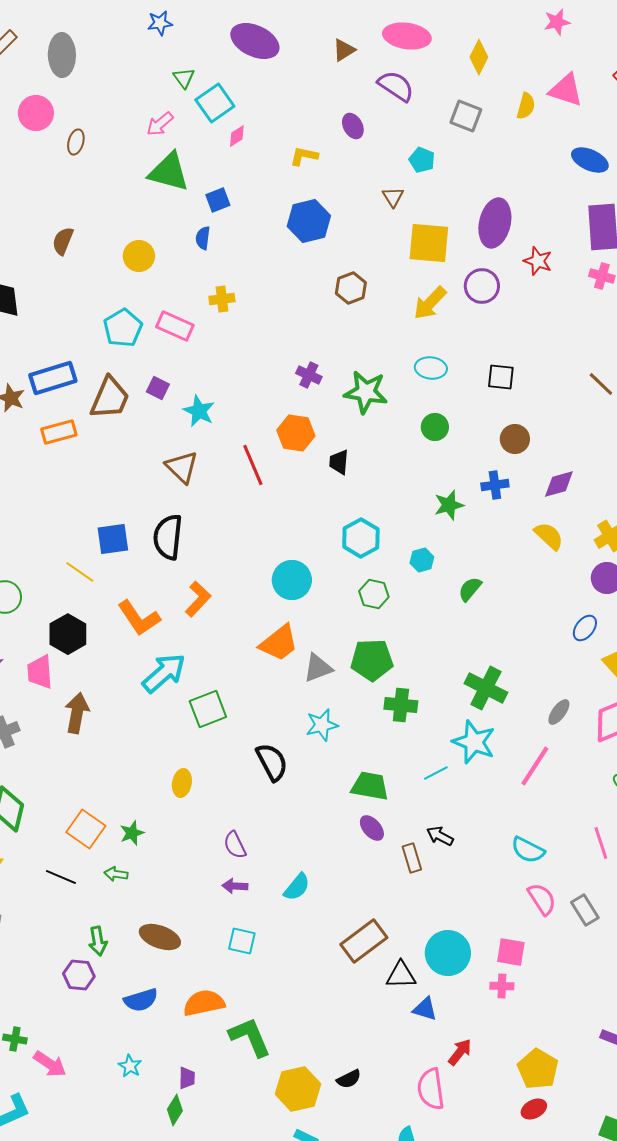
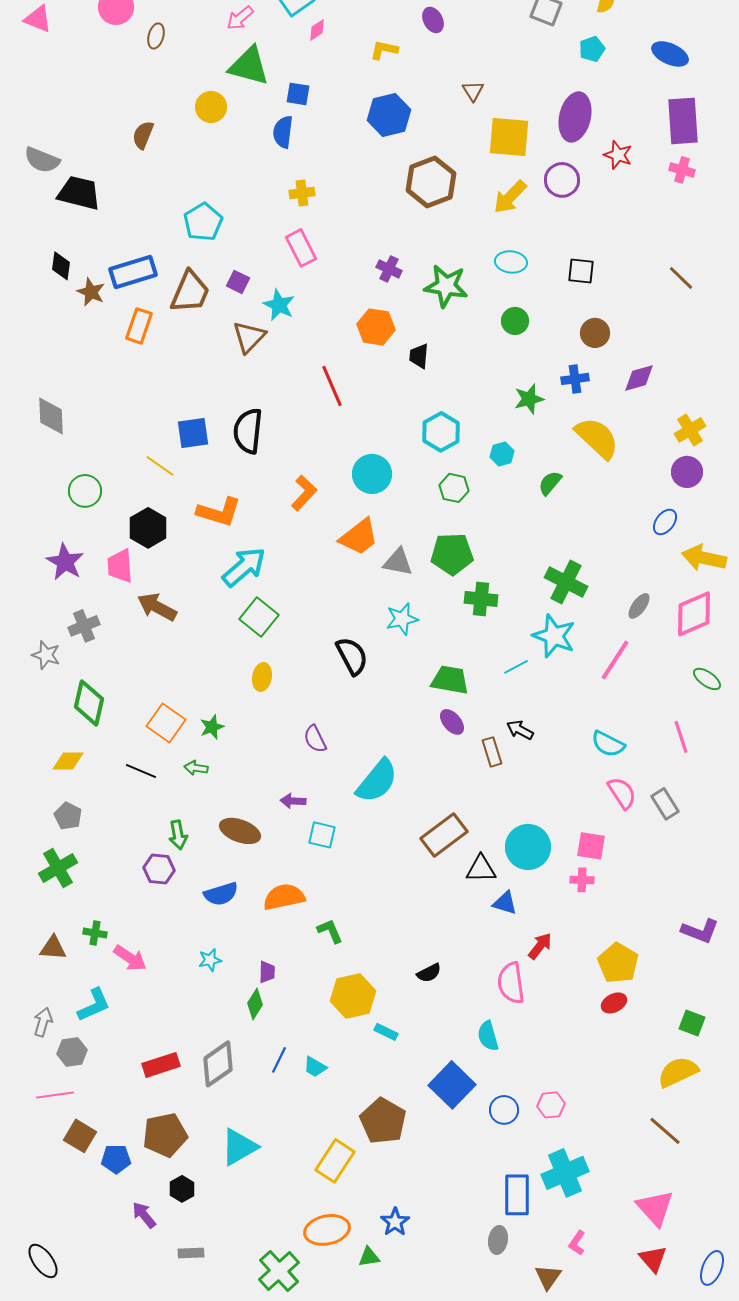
cyan pentagon: (422, 160) -> (592, 49), moved, turned 30
blue square: (218, 200) -> (298, 94), turned 30
blue semicircle: (203, 238) -> (283, 132), size x1.4
yellow circle: (139, 256) -> (211, 107), moved
brown hexagon: (351, 288) -> (431, 182), size x1.6
pink rectangle: (175, 326) -> (301, 248), moved, turned 39
orange rectangle: (59, 432) -> (139, 326), turned -56
red line: (253, 465) -> (332, 386), moved
brown triangle: (182, 467) -> (249, 337), moved, turned 30
yellow semicircle: (549, 536) -> (597, 438), moved, size x1.5
orange L-shape: (198, 599) -> (304, 493), moved
orange L-shape: (139, 618) -> (219, 512), turned -39
gray triangle: (318, 668) -> (398, 562), turned 32
green square: (208, 709) -> (259, 617), moved, turned -30
brown arrow: (77, 713) -> (157, 607), turned -72
purple arrow: (235, 886) -> (293, 801), moved
cyan semicircle: (297, 887) -> (377, 781), size x1.6
green L-shape: (250, 1037) -> (330, 931), size x0.6
cyan star: (130, 1066) -> (210, 960), turned 30
yellow hexagon: (298, 1089) -> (353, 996), moved

